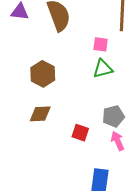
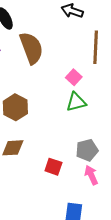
pink square: (101, 44) -> (74, 77), turned 35

